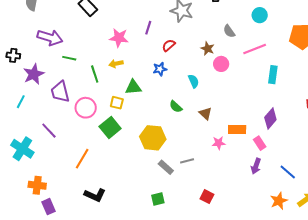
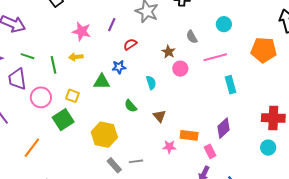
green line: (69, 58) -> (28, 56), moved
cyan rectangle: (273, 75) -> (231, 85), turned -30
green triangle: (133, 87) -> (102, 82), moved

